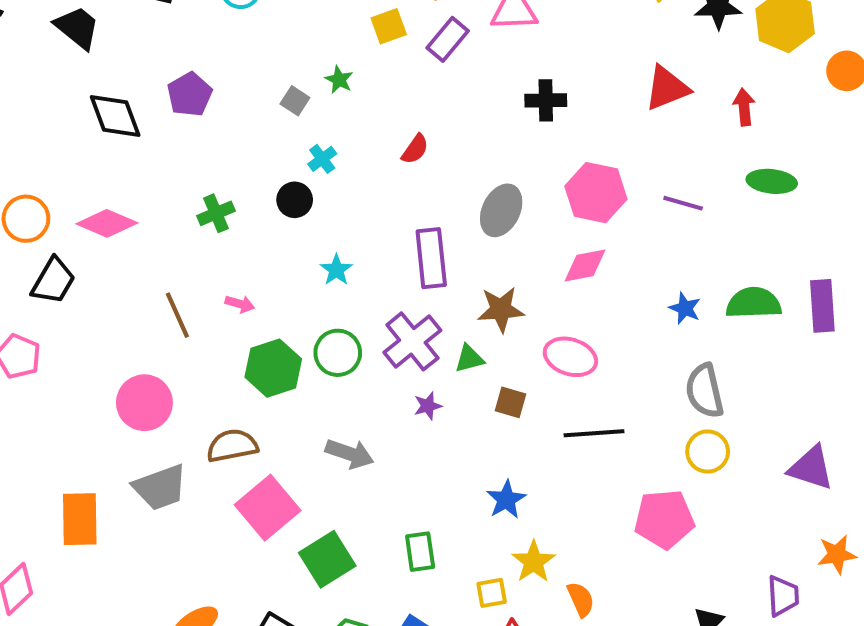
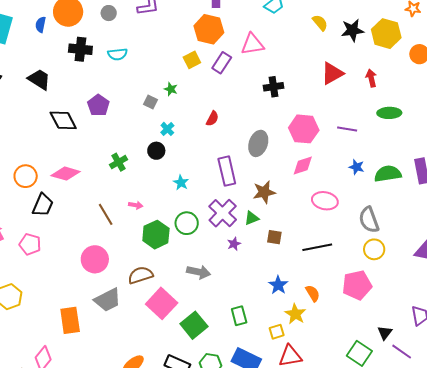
blue star: (685, 308) -> (356, 167), moved
pink ellipse: (570, 357) -> (325, 201), moved
orange semicircle: (581, 599) -> (313, 293), moved

